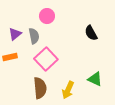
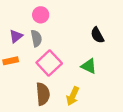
pink circle: (47, 16) -> (41, 15), moved
green triangle: (95, 79) -> (89, 66), moved

